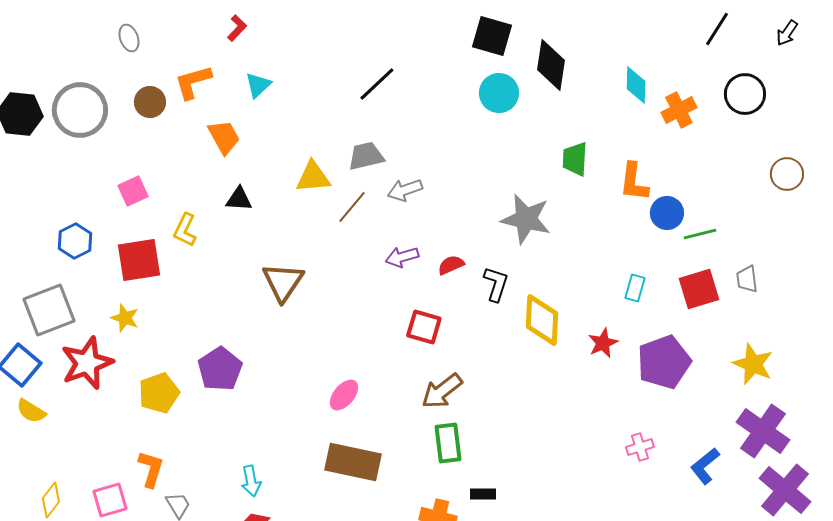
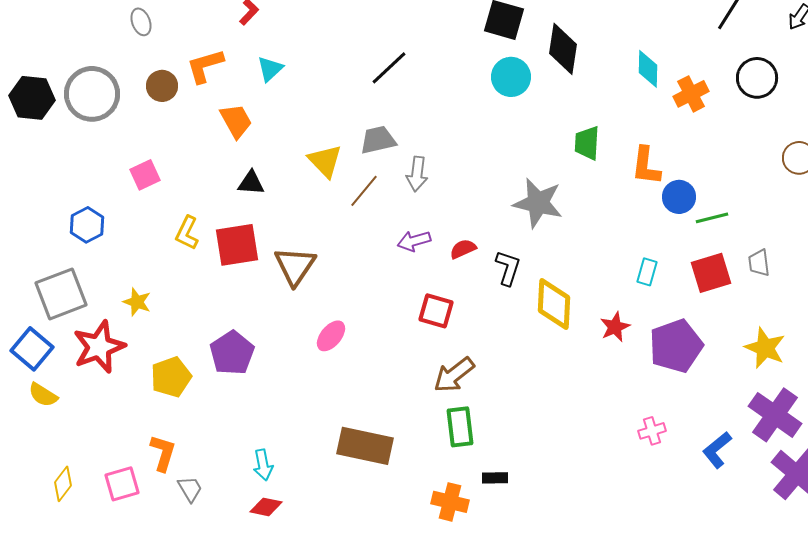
yellow triangle: (313, 177) -> (325, 161), turned 51
gray arrow: (405, 190) -> (417, 174), turned -64
yellow L-shape: (185, 230) -> (187, 233), moved
red square: (139, 260) -> (237, 245), moved
pink ellipse: (344, 395) -> (331, 336), moved

